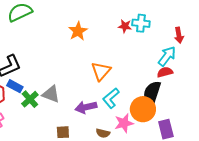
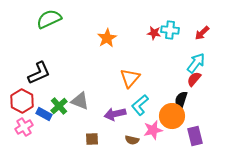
red arrow: (179, 35) -> (202, 33), moved, turned 56
red semicircle: (165, 72) -> (194, 79), turned -35
blue rectangle: (15, 86) -> (44, 114), moved
black semicircle: (152, 93) -> (181, 100), size x0.7

